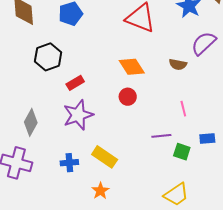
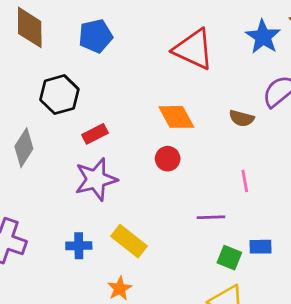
gray diamond: (31, 122) -> (24, 148), moved
blue rectangle: (207, 138) -> (260, 247), moved
green square: (182, 152) -> (229, 258), moved

